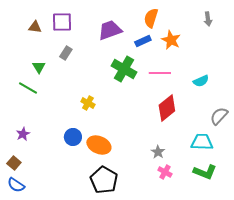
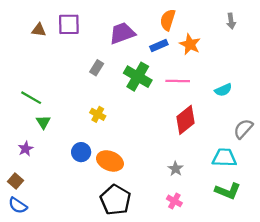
gray rectangle: (66, 53) -> (97, 68), moved
green triangle: (39, 67) -> (43, 122), moved
pink cross: (165, 172) -> (174, 201), moved

